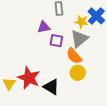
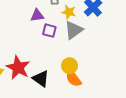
yellow star: (82, 22) -> (69, 12), moved
orange semicircle: (74, 56) -> (73, 78), moved

